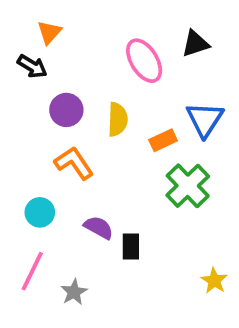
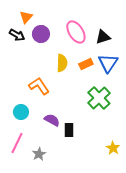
black triangle: (195, 44) -> (103, 37), moved
purple circle: (66, 110) -> (41, 34), moved
orange rectangle: (163, 140) -> (86, 64), moved

